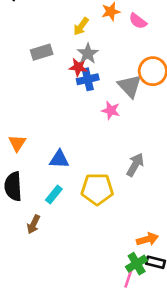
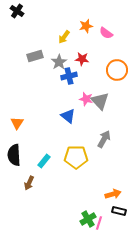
gray star: (88, 54) -> (59, 62), moved
red star: (78, 67) -> (82, 59), moved
gray triangle: (130, 86) -> (100, 101), moved
blue triangle: (59, 159) -> (68, 116), moved, turned 35
green cross: (137, 264) -> (88, 219), moved

